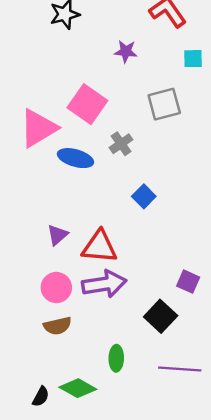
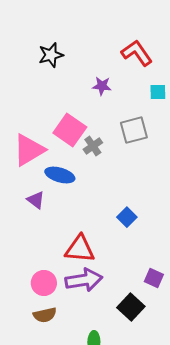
gray cross: (121, 144) -> (93, 146), moved
blue square: (144, 196) -> (127, 217), moved
purple triangle: (58, 235) -> (36, 200), moved, turned -42

